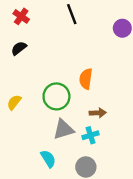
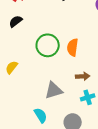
green circle: (56, 96) -> (48, 45), moved
cyan cross: (91, 135) -> (88, 97), moved

